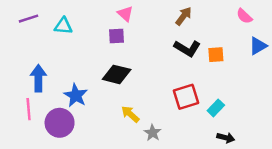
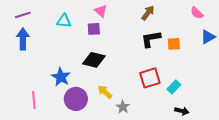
cyan triangle: (63, 26) -> (64, 21), moved
black L-shape: (187, 48) -> (151, 39), turned 140
blue arrow: (38, 78) -> (23, 39), moved
pink line: (29, 109) -> (34, 100), moved
purple circle: (60, 123) -> (76, 99), moved

